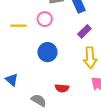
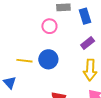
yellow line: (18, 26) -> (24, 61), moved

